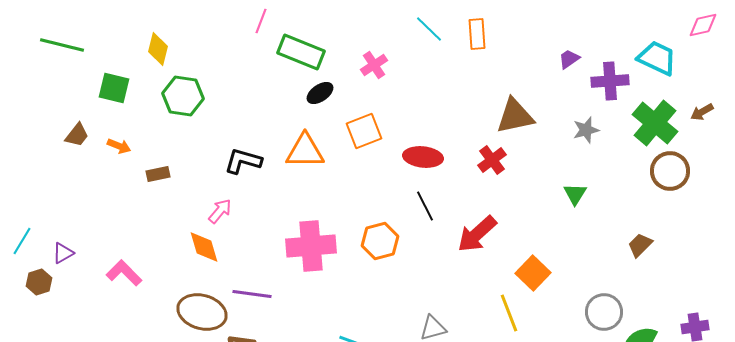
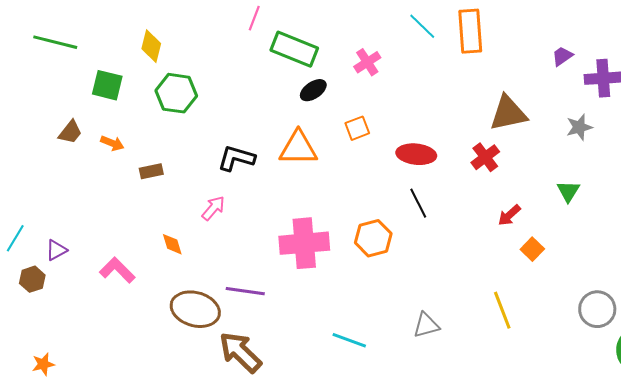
orange rectangle: (477, 34) -> (470, 31), size x1.4
orange square: (364, 131) -> (357, 128), size x0.7
red arrow: (477, 234) -> (509, 215), moved, size x0.6
orange diamond: (204, 247) -> (172, 244), moved, size x0.7
orange square: (533, 273) -> (532, 249), moved, size x0.7

